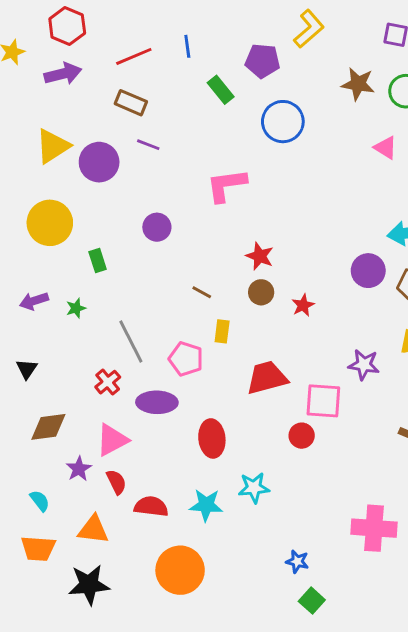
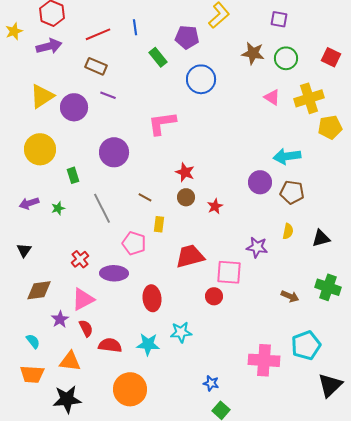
purple circle: (157, 227) -> (114, 152), size x1.5
gray line: (131, 342) -> (102, 208), moved

